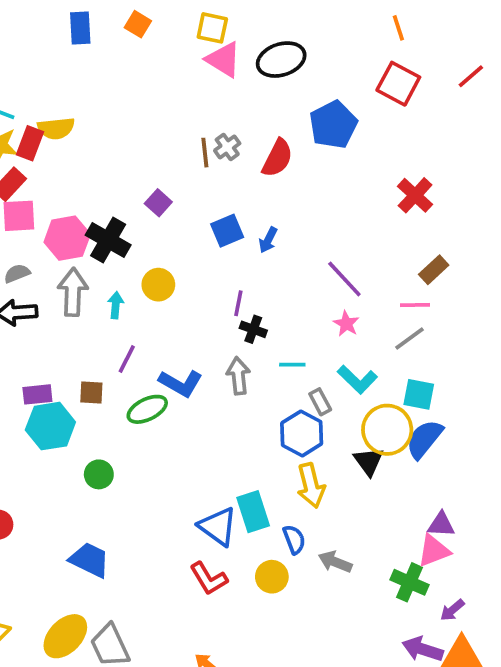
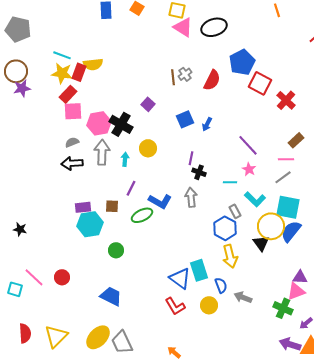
red square: (398, 84) -> (260, 83), moved
cyan line: (292, 365) -> (230, 182), moved
cyan square: (419, 394) -> (288, 207), size x1.4

